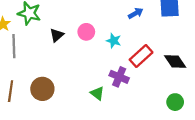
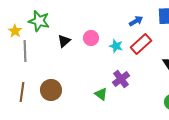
red rectangle: (141, 56) -> (141, 44), moved
purple cross: (119, 77) -> (121, 79), turned 30

